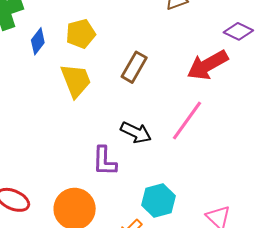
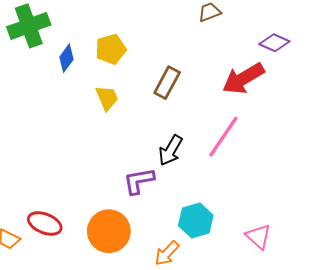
yellow trapezoid: (76, 80) -> (107, 98), size x0.7
black arrow: (136, 132) -> (171, 150), turned 96
purple L-shape: (104, 161) -> (139, 181), turned 80

